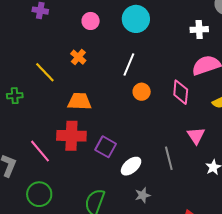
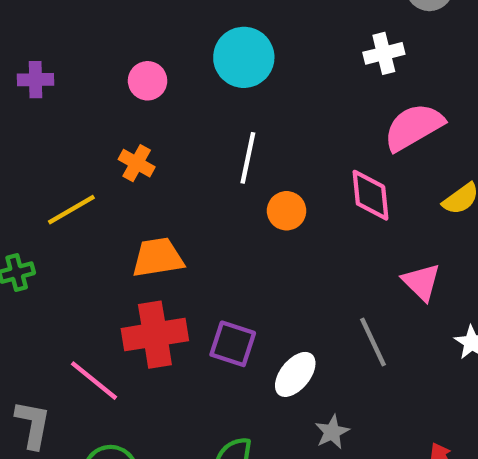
yellow line: (45, 72) -> (71, 210), turned -65

